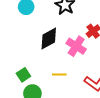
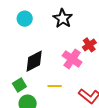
black diamond: (49, 39) -> (34, 61), moved

